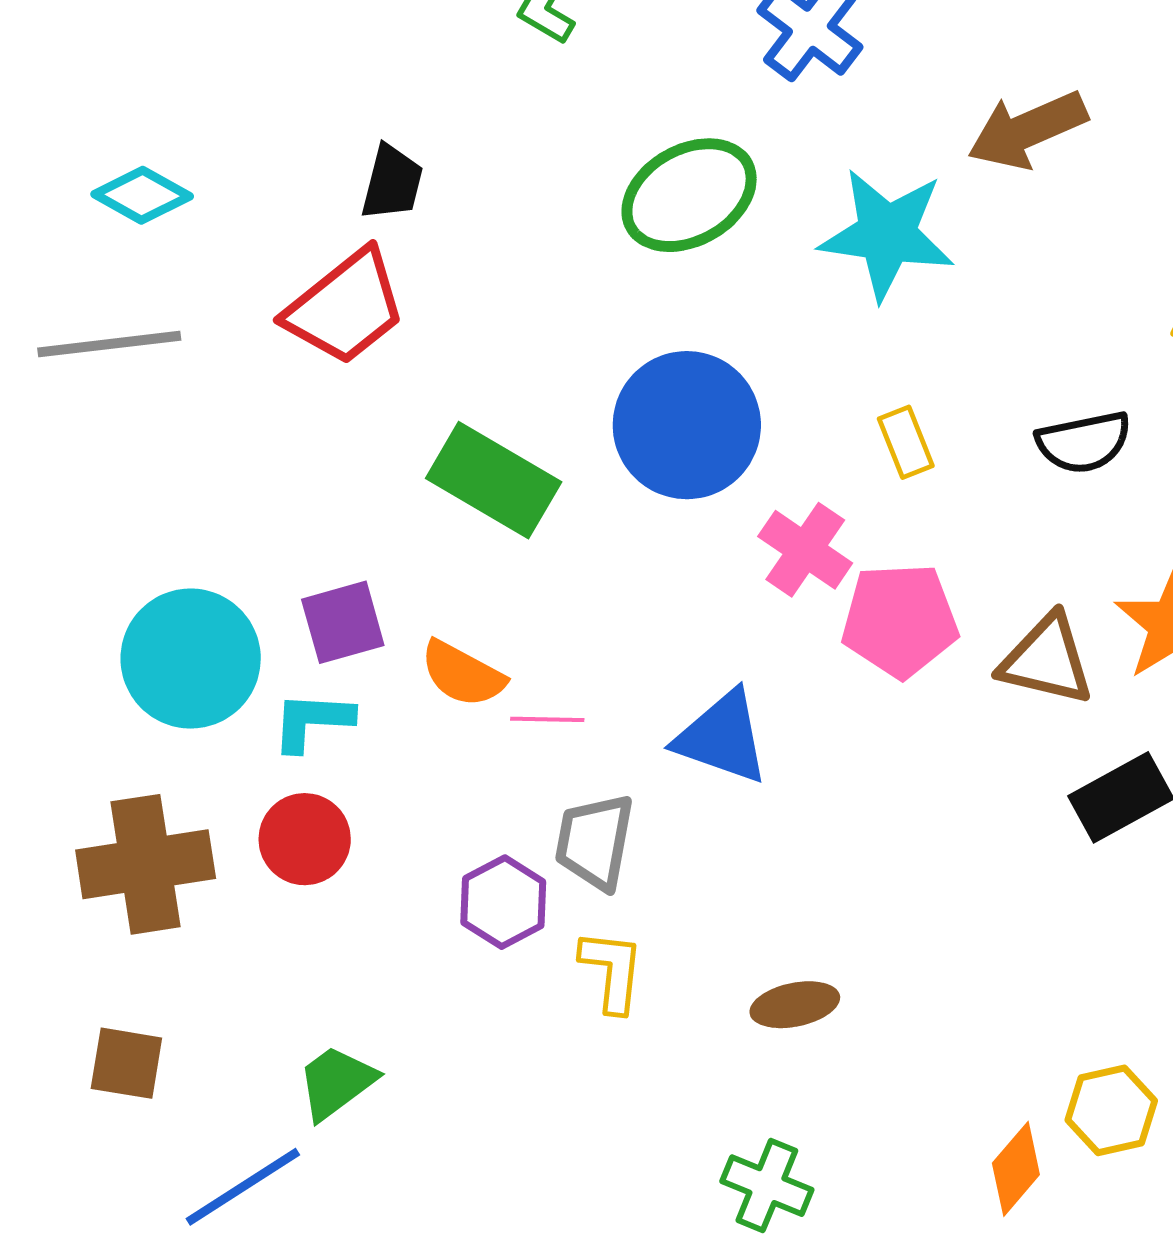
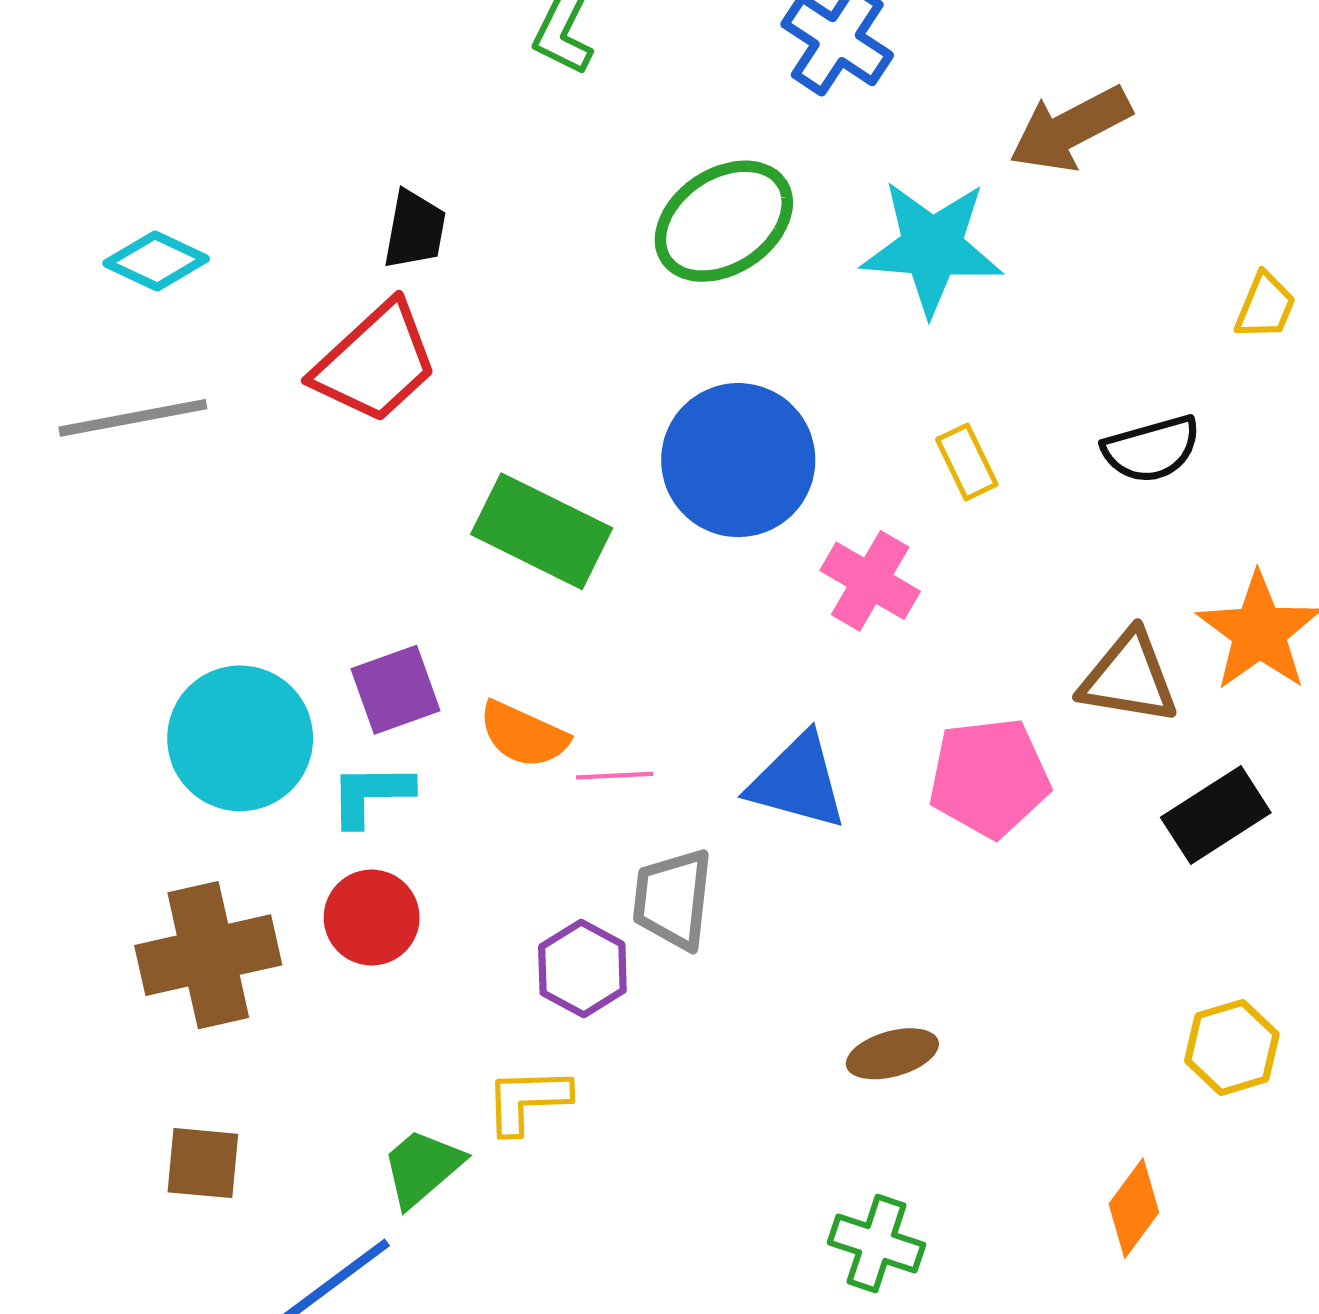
pink pentagon: (900, 620) -> (989, 777), moved
yellow L-shape: (612, 971) -> (527, 1100), moved, turned -94
yellow hexagon: (1111, 1110) -> (1232, 1047), moved

